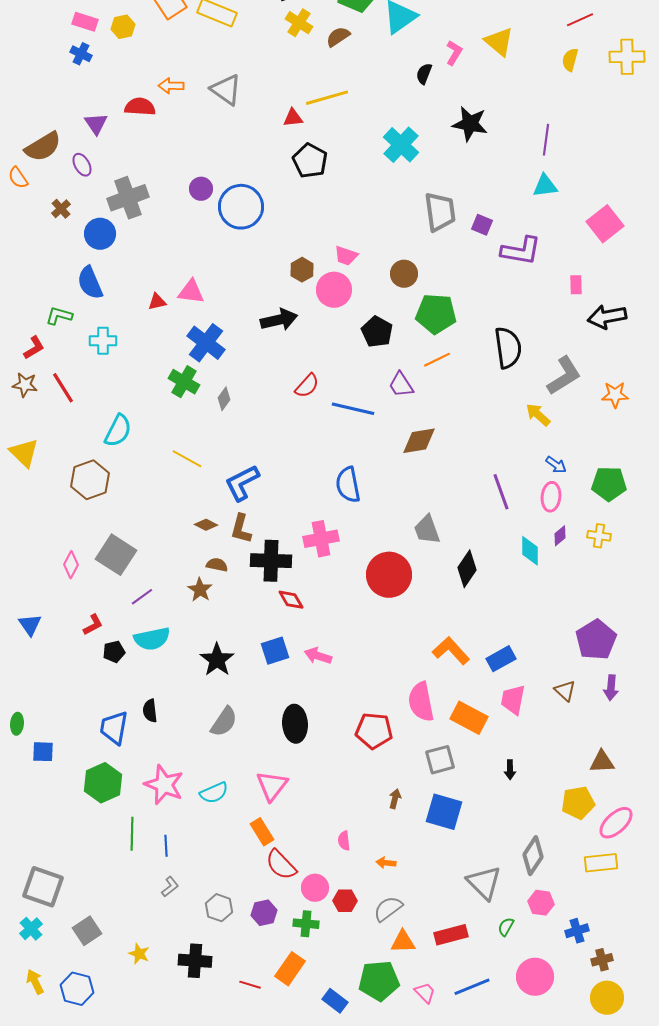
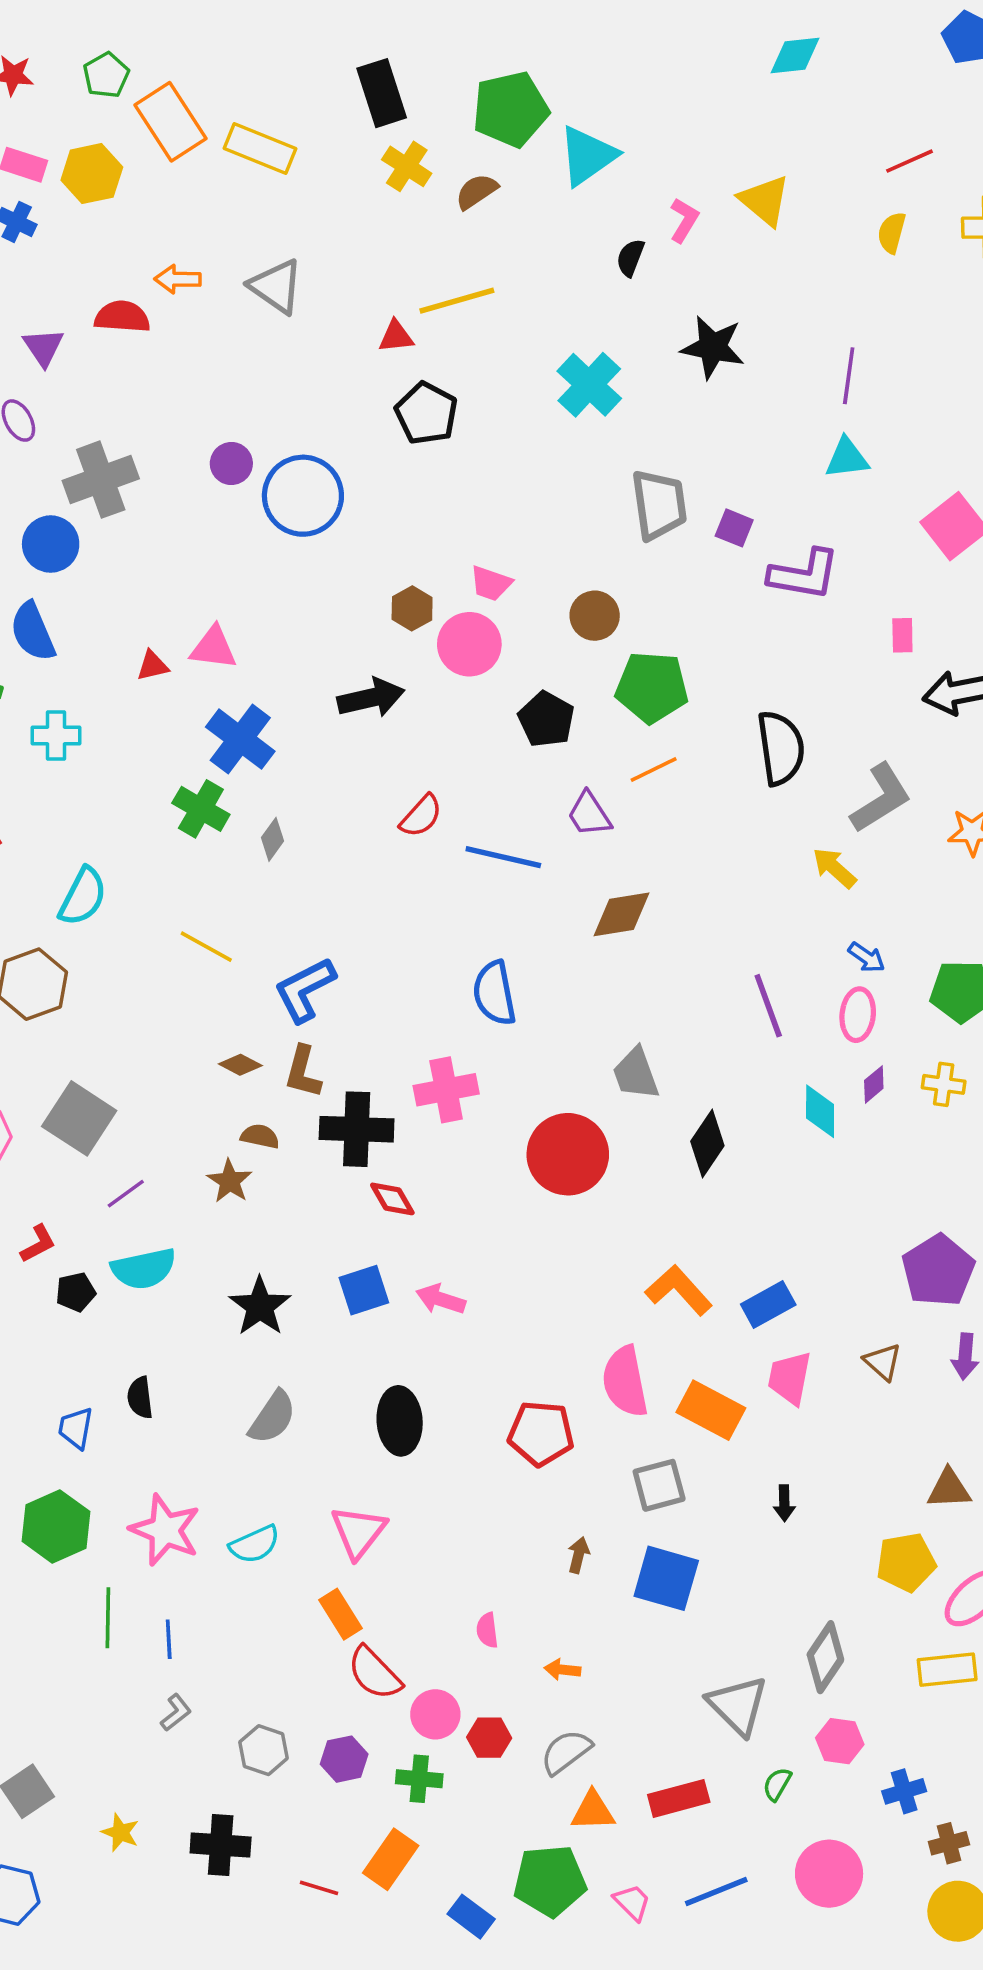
yellow hexagon: (123, 27) -> (92, 174), size x1.4
blue trapezoid: (114, 728) -> (76, 1428), size x0.7

